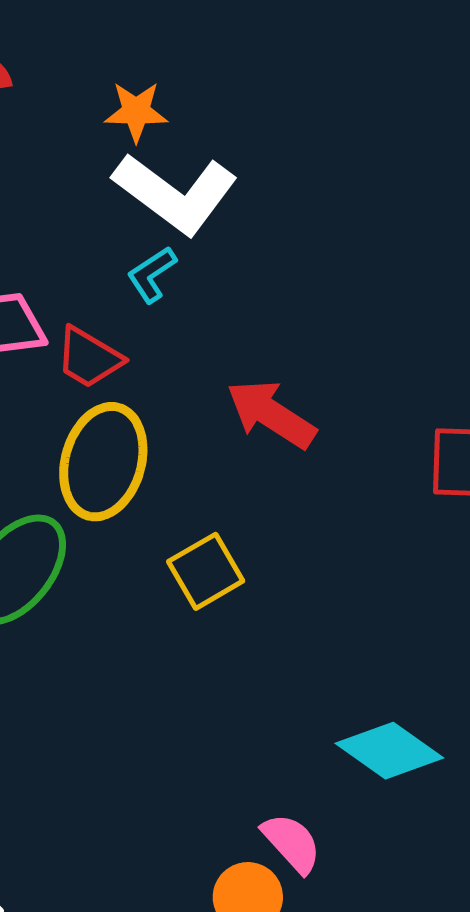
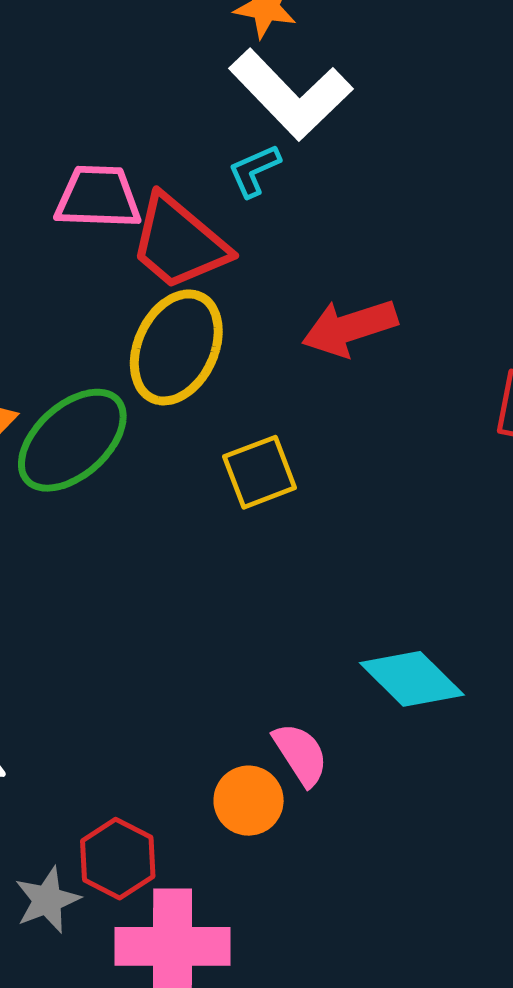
red trapezoid: (89, 358) -> (179, 243), size x1.5
red arrow: (271, 414) -> (350, 328), turned -60

